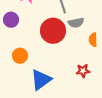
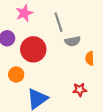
red circle: (53, 31) -> (33, 49), moved

